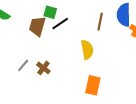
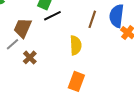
brown trapezoid: (37, 26) -> (23, 28), moved
gray line: (23, 65) -> (13, 44), moved

